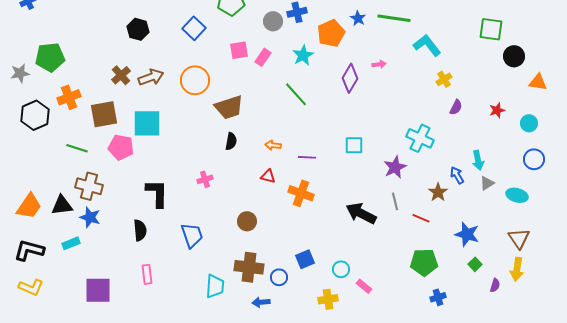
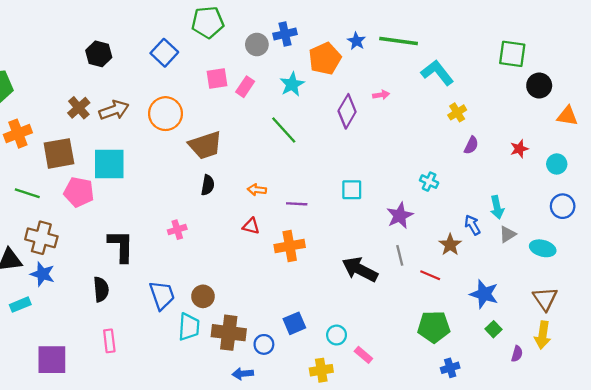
cyan cross: (420, 138) -> (429, 182), size x0.6
orange cross: (301, 193) -> (290, 246), turned -30
brown circle: (247, 221) -> (203, 296), moved
cyan trapezoid: (215, 286) -> (189, 327), moved

